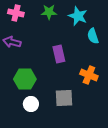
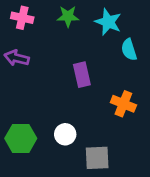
green hexagon: (25, 79) -> (21, 138), moved
gray square: (64, 98) -> (97, 158), moved
white circle: (31, 104) -> (65, 134), moved

